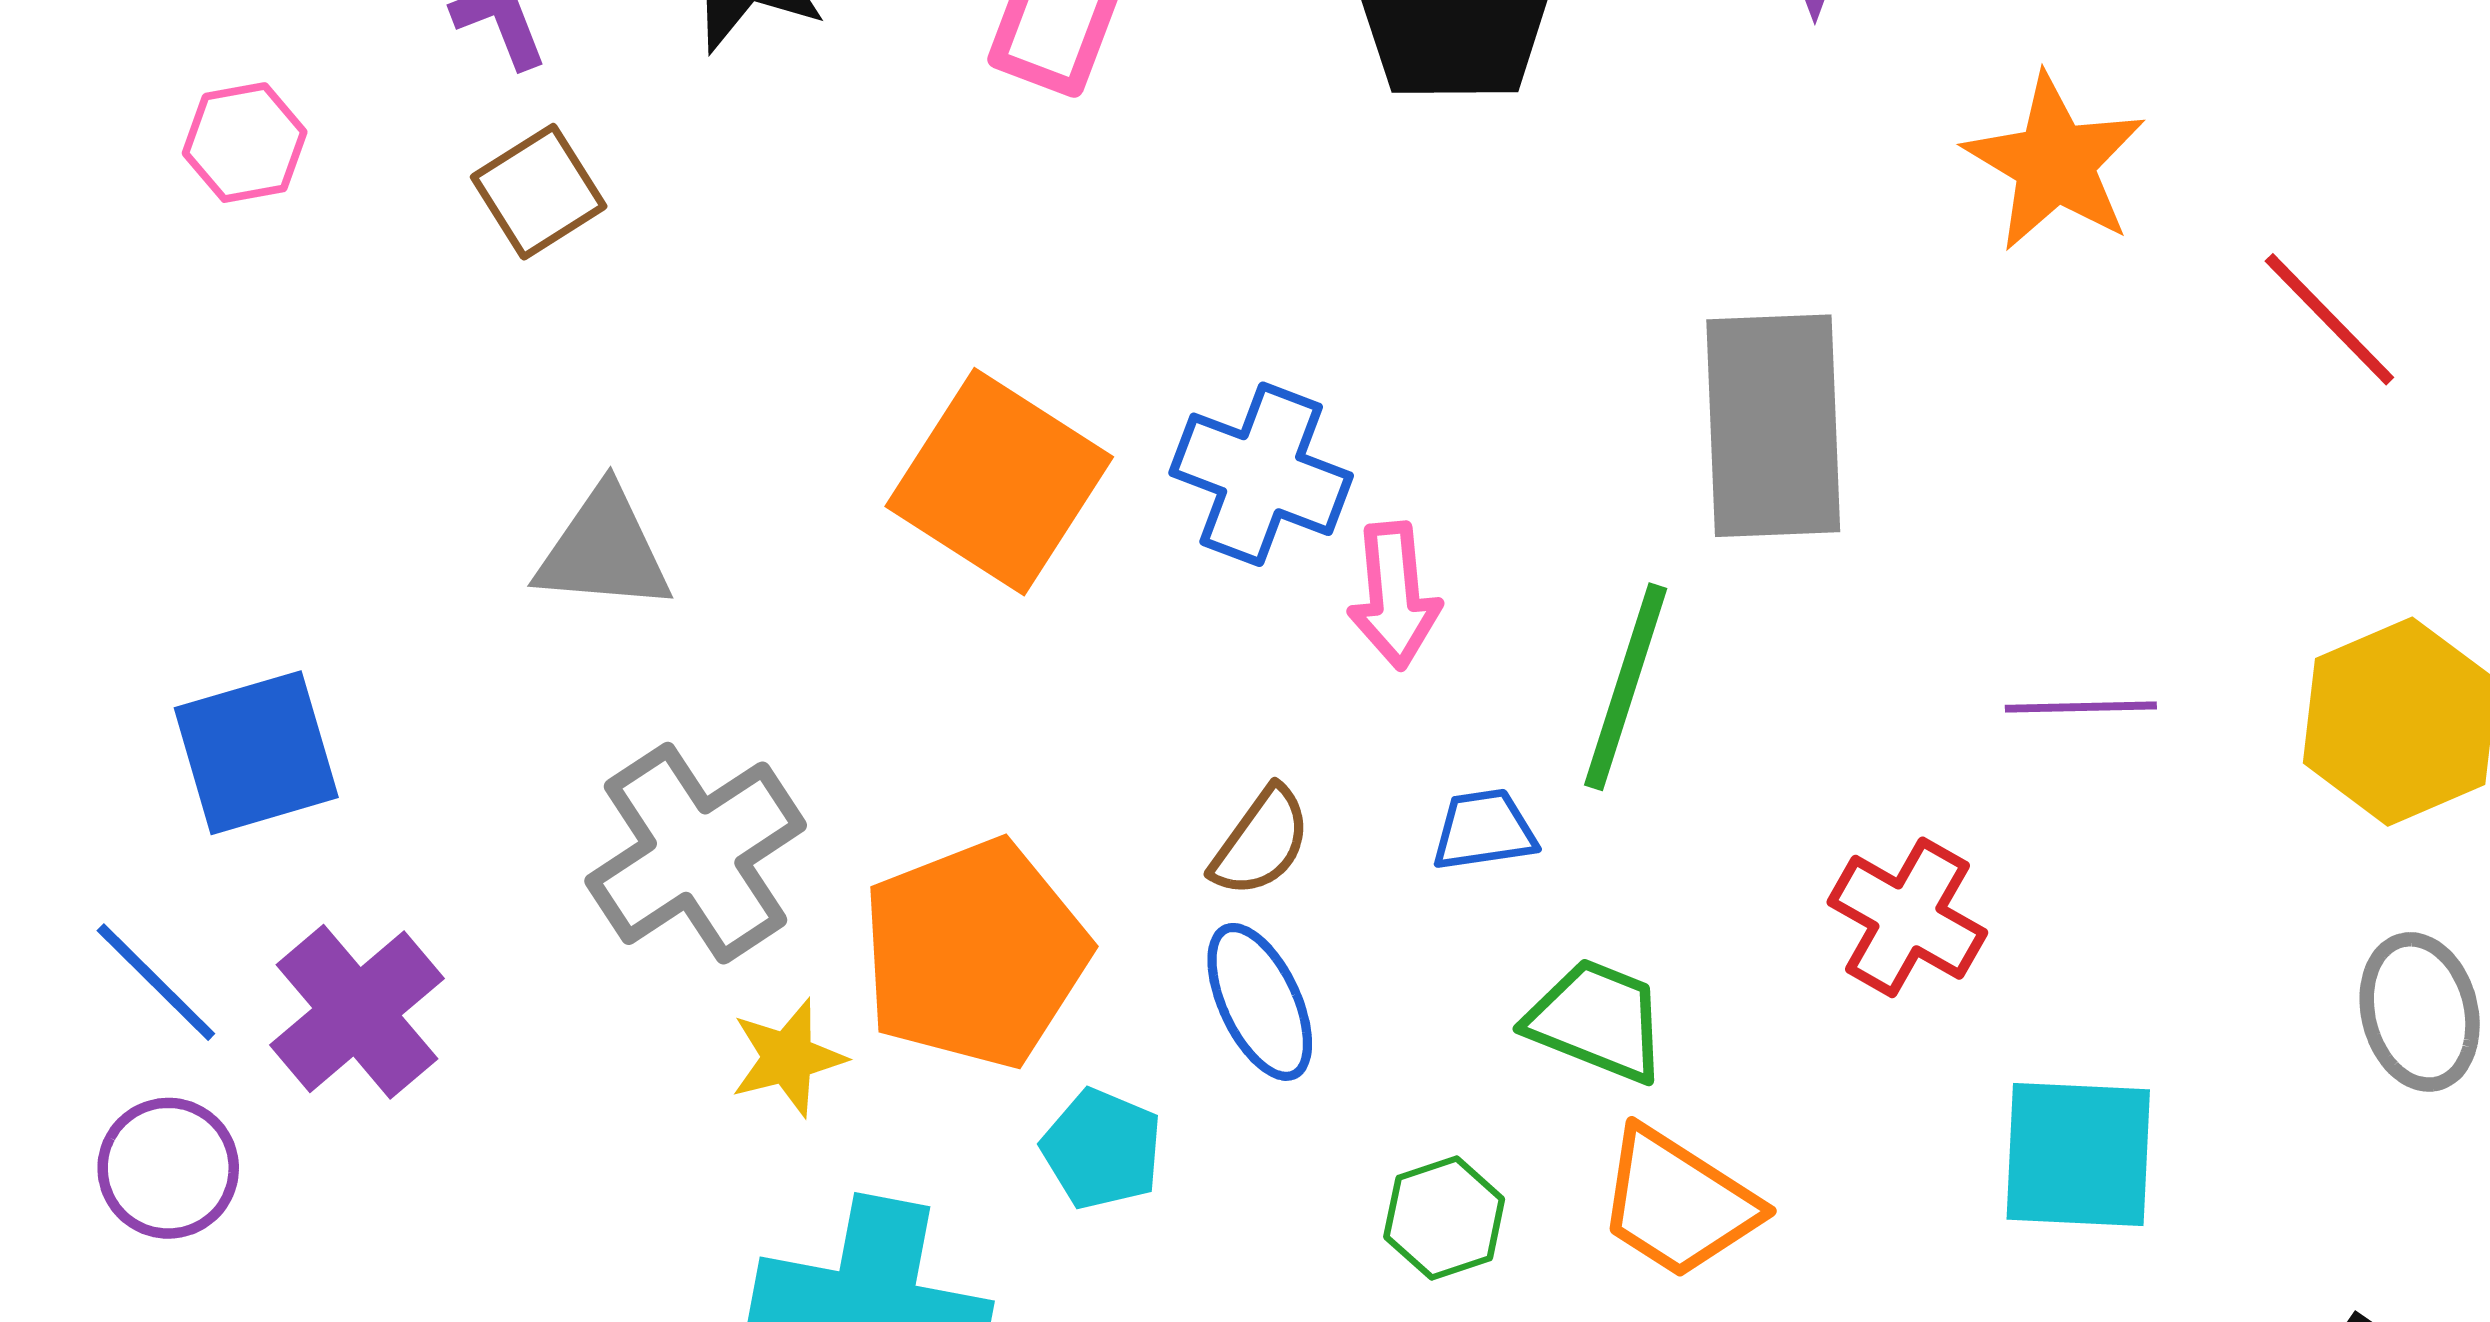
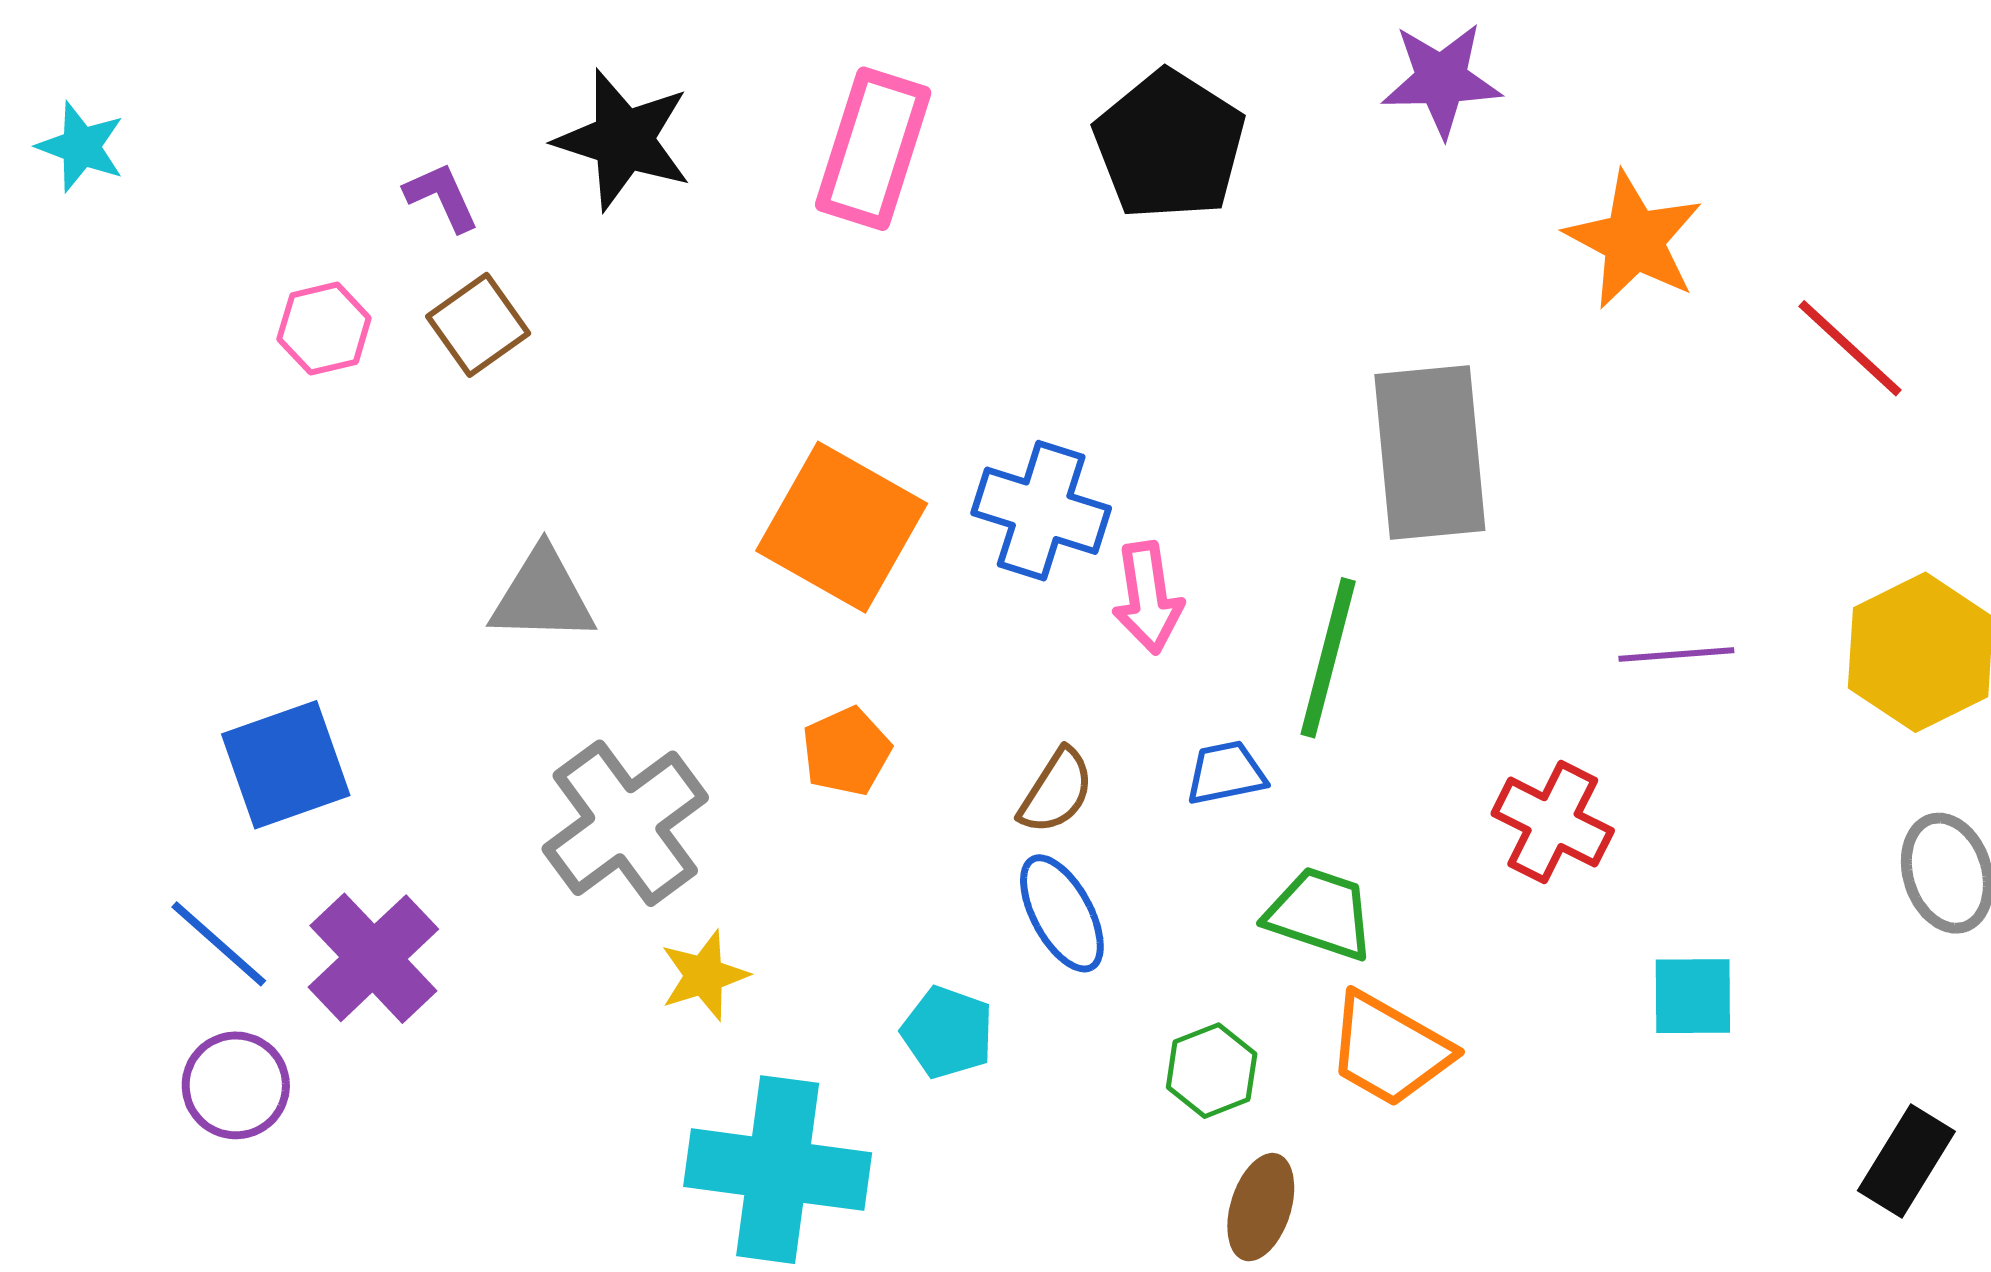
pink hexagon: (245, 143) -> (324, 329), moved
orange pentagon: (975, 954) -> (846, 751), moved, size x0.5
cyan square: (2078, 1155) -> (1693, 996), size x0.7

